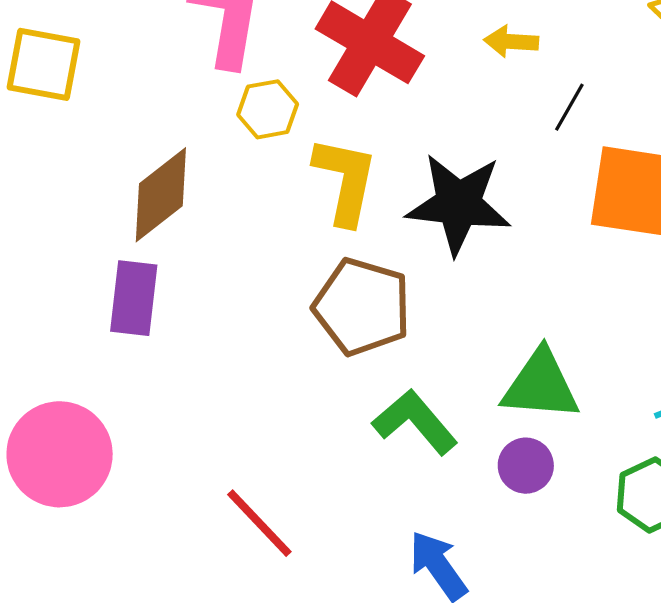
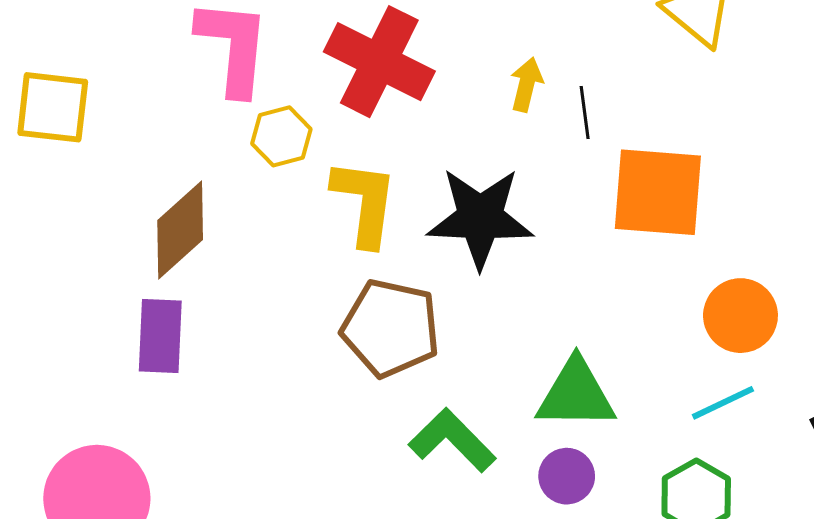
yellow arrow: (511, 41) -> (526, 84), moved, turned 104
black line: (569, 107) -> (585, 112), turned -33

